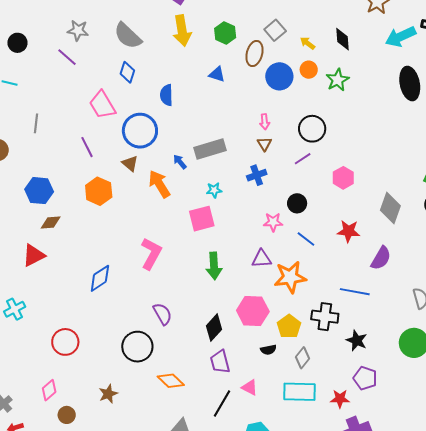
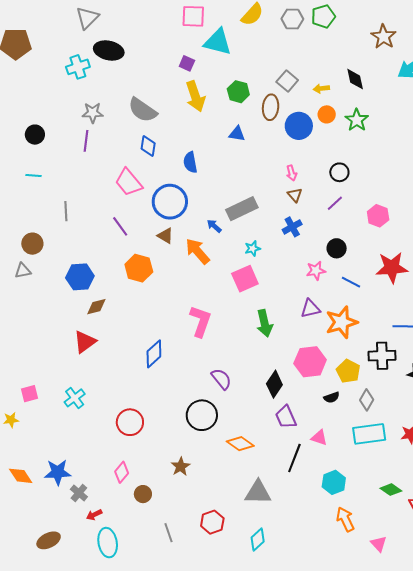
yellow arrow: (308, 43) -> (321, 89), turned -35
purple line: (67, 57) -> (86, 141), turned 65
black circle: (312, 129) -> (339, 172), size x0.7
red star: (349, 231) -> (392, 268), size x1.4

